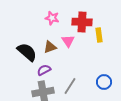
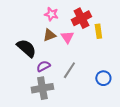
red cross: (82, 22) -> (81, 18), turned -30
brown triangle: (50, 47) -> (49, 35), moved
gray line: (70, 86) -> (69, 70), moved

